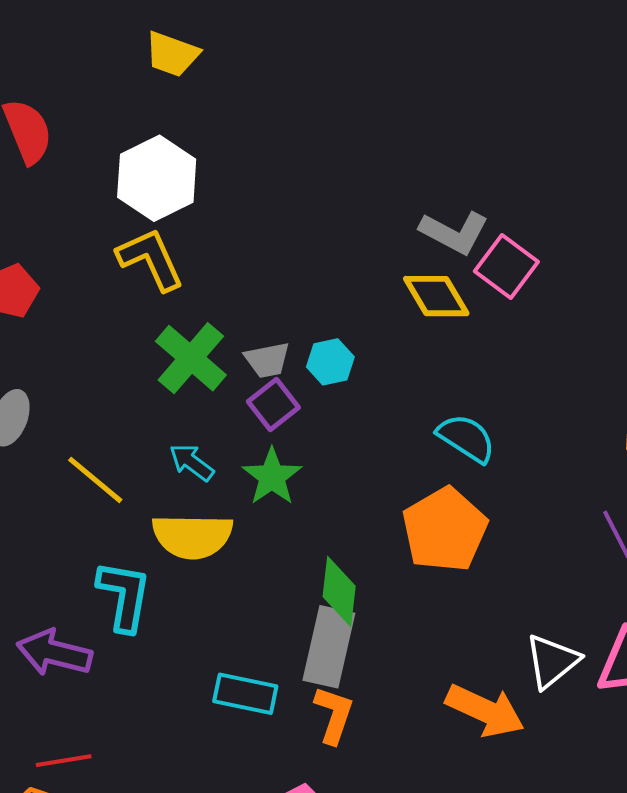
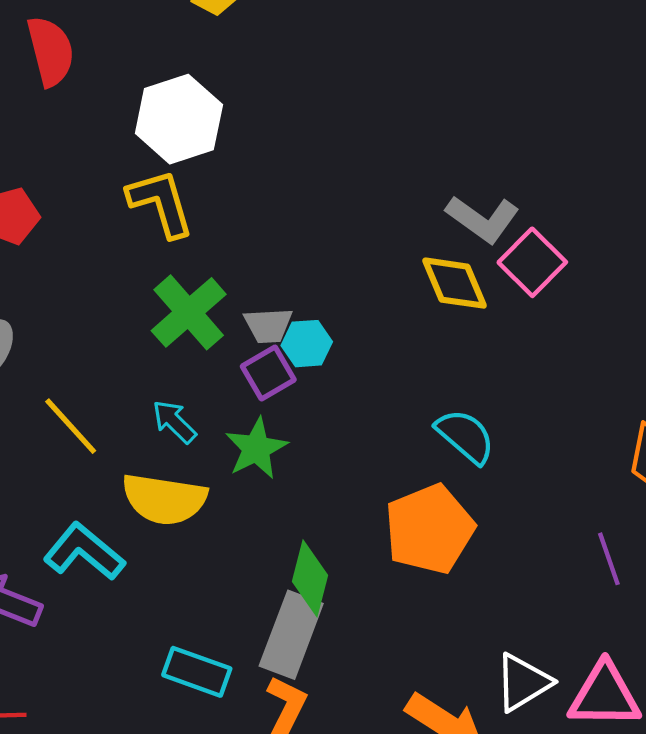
cyan hexagon: (330, 362) -> (307, 344), moved
cyan L-shape: (124, 596) -> (84, 552), turned -68

